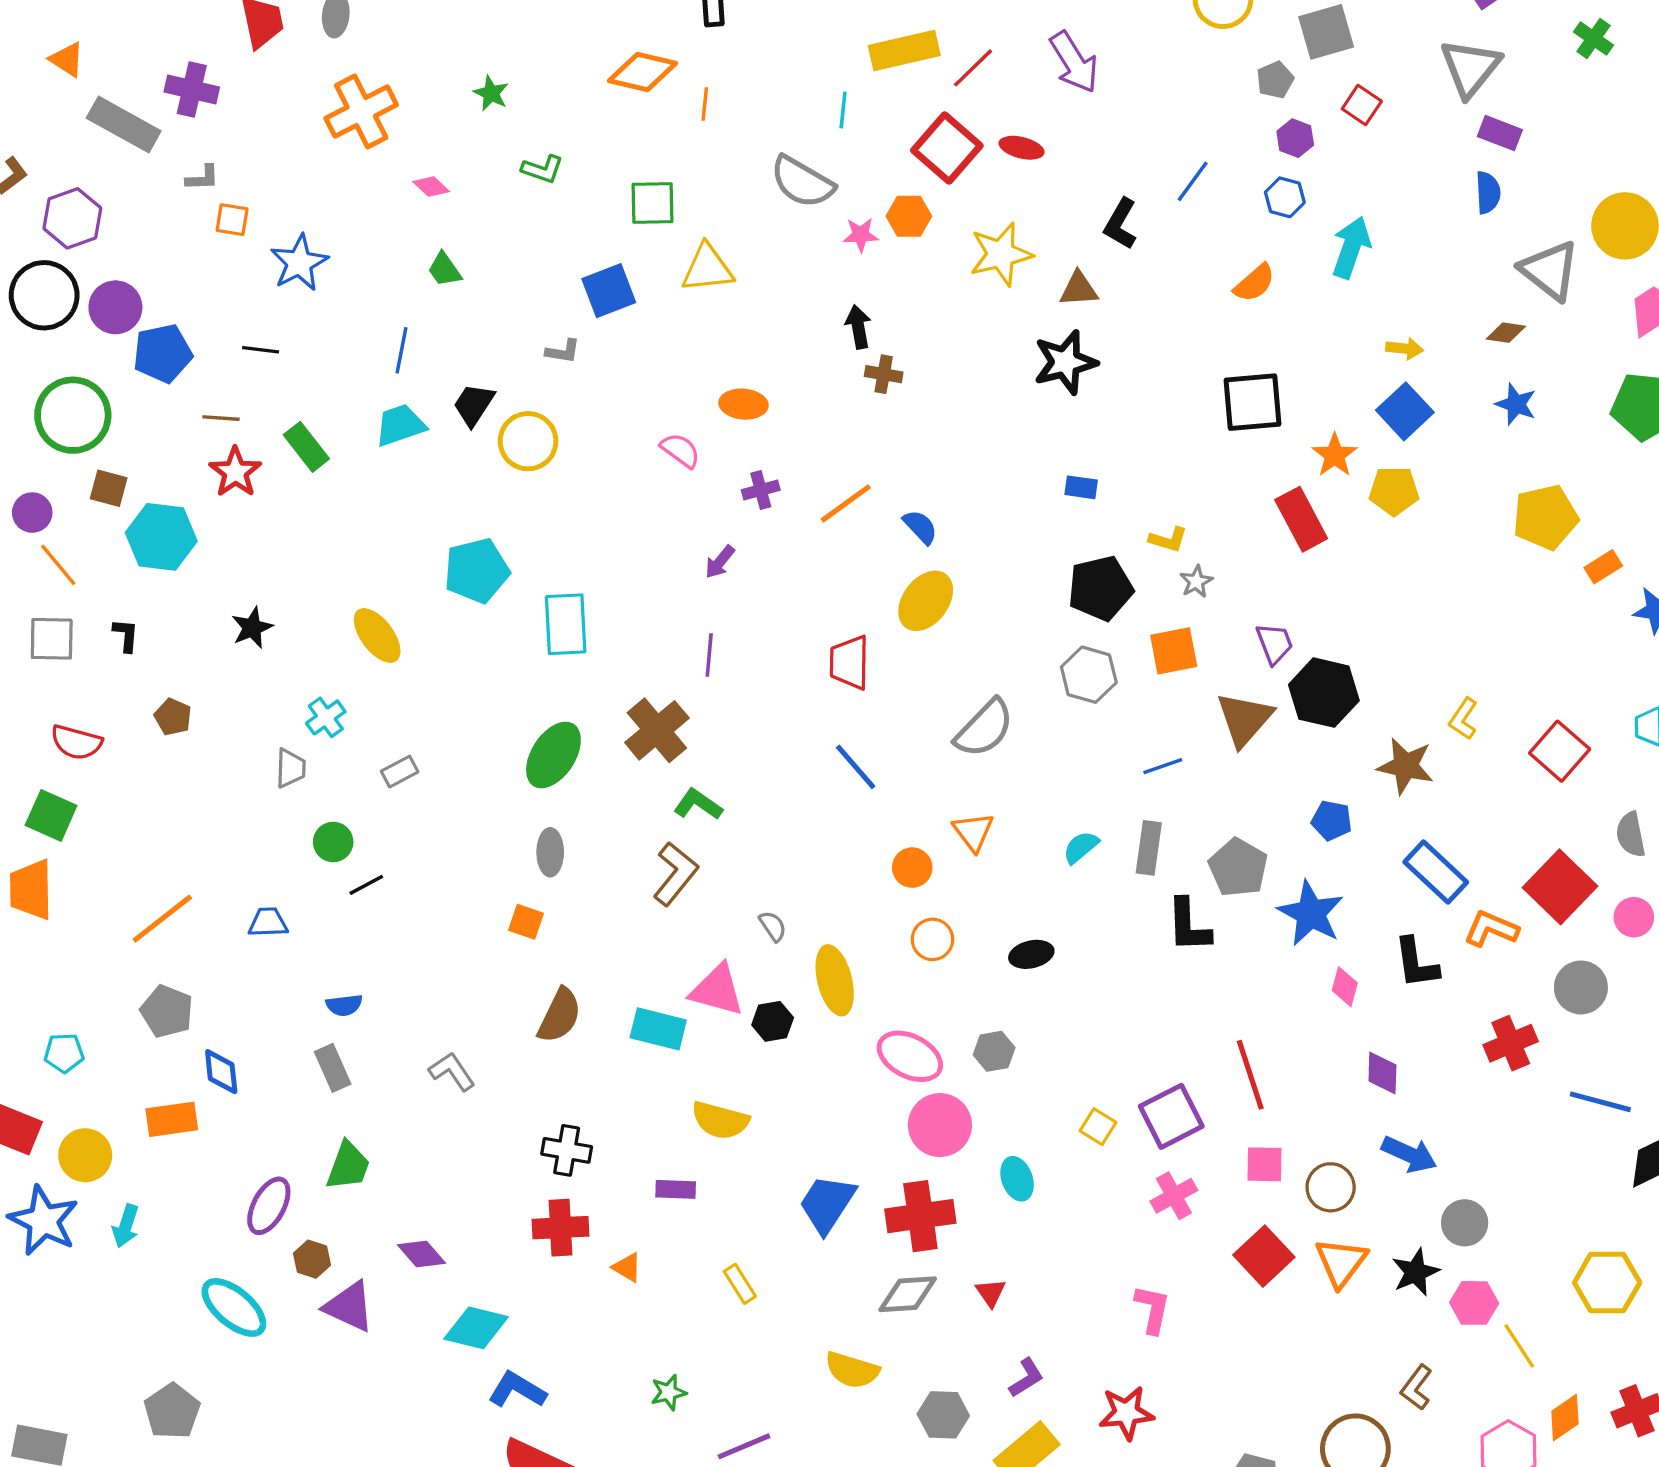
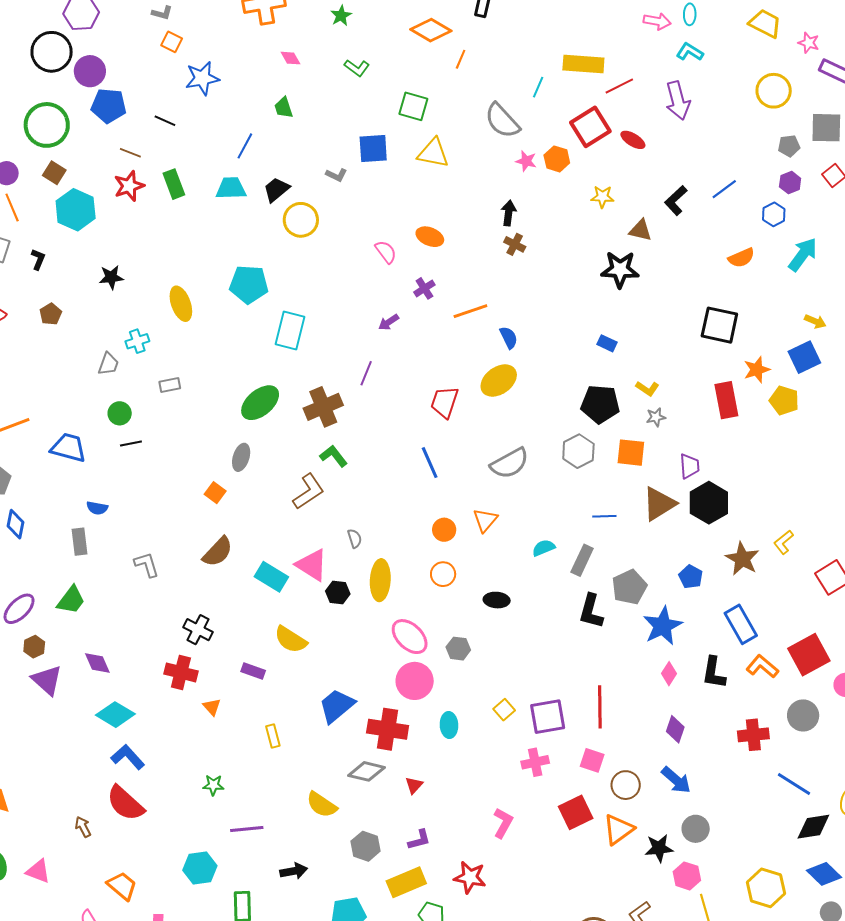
yellow star: (1001, 254) -> (602, 197), size x0.6
purple cross: (761, 490) -> (424, 288), turned -35
blue trapezoid: (268, 922) -> (68, 448), size x1.5

